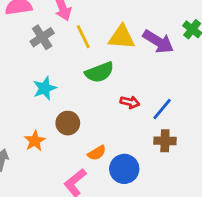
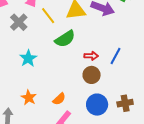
brown circle: (68, 123) -> (92, 75), moved
brown cross: (165, 141) -> (125, 103), moved
orange semicircle: (97, 153) -> (59, 99), moved

